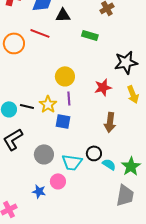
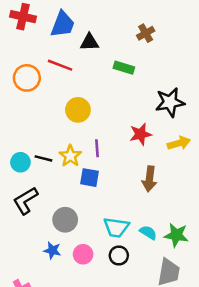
yellow circle: (65, 76) -> (78, 110), moved
yellow arrow: (133, 94) -> (179, 143), turned -84
black circle: (94, 153) -> (119, 256), moved
cyan trapezoid: (72, 162) -> (116, 227), moved
green star: (131, 166) -> (176, 235), turned -30
blue star: (39, 191) -> (52, 250), moved

